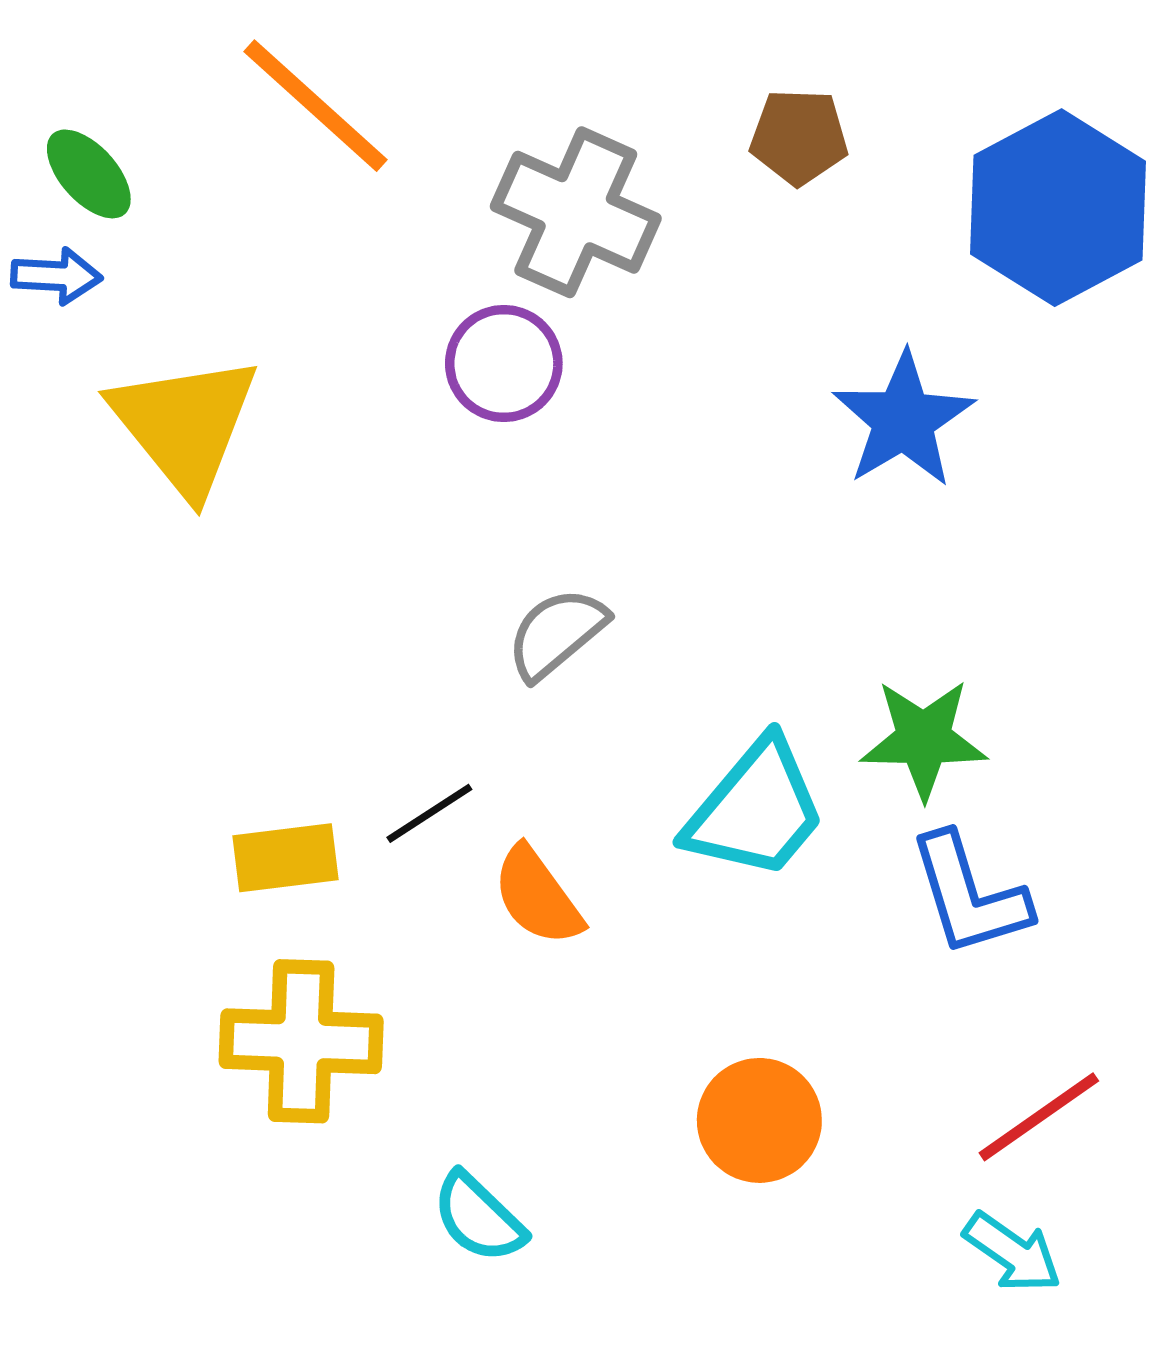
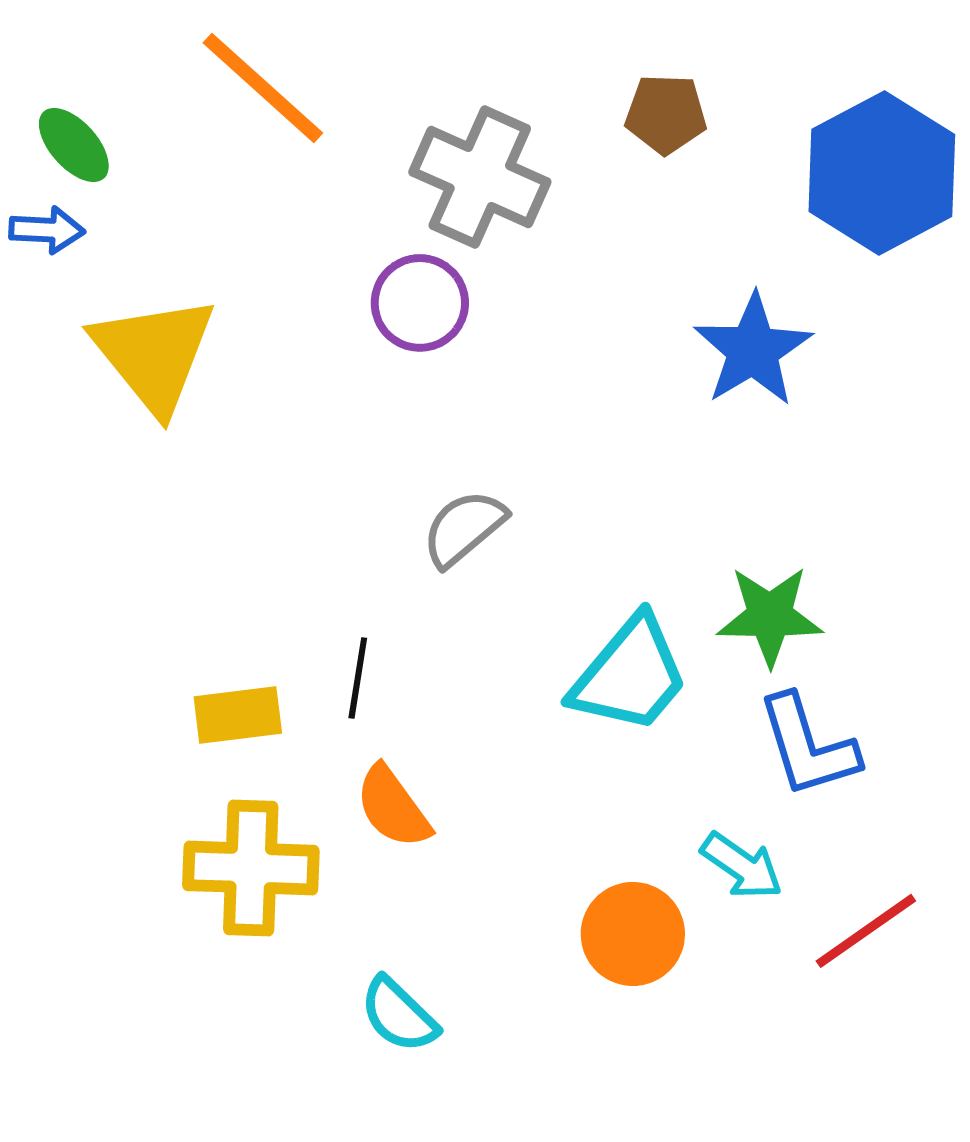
black line: (429, 813) -> (358, 678), turned -48
orange semicircle: (537, 896) -> (393, 807), moved
cyan arrow: (1012, 1252) -> (742, 866), moved

